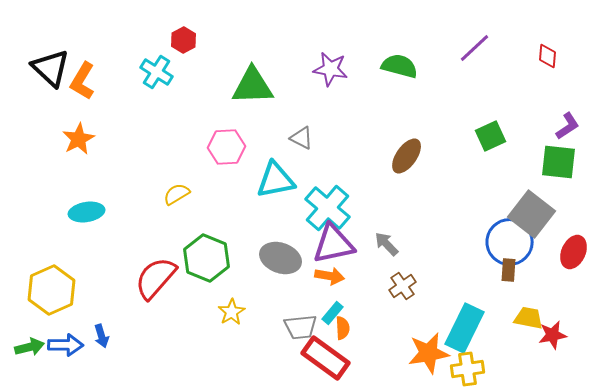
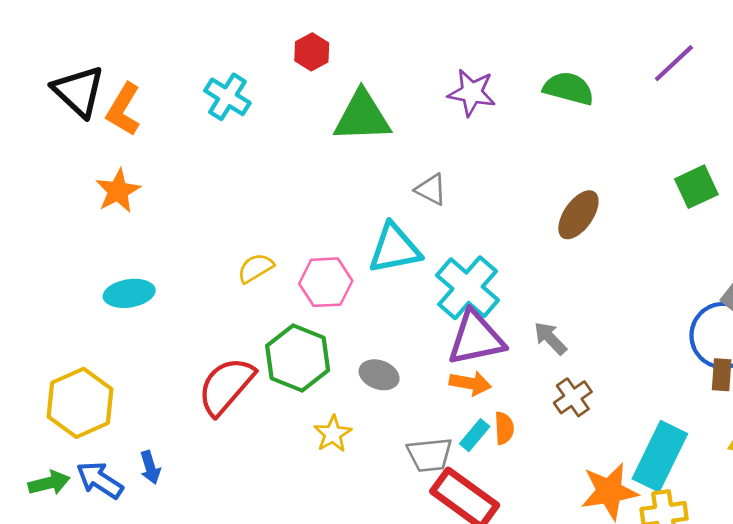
red hexagon: (184, 40) -> (312, 52), moved
pink hexagon: (227, 147) -> (326, 282), moved
gray ellipse: (281, 258) -> (379, 375), moved, size x0.7
orange semicircle: (343, 328) -> (504, 428), moved
blue arrow: (66, 345) -> (100, 480), turned -148

